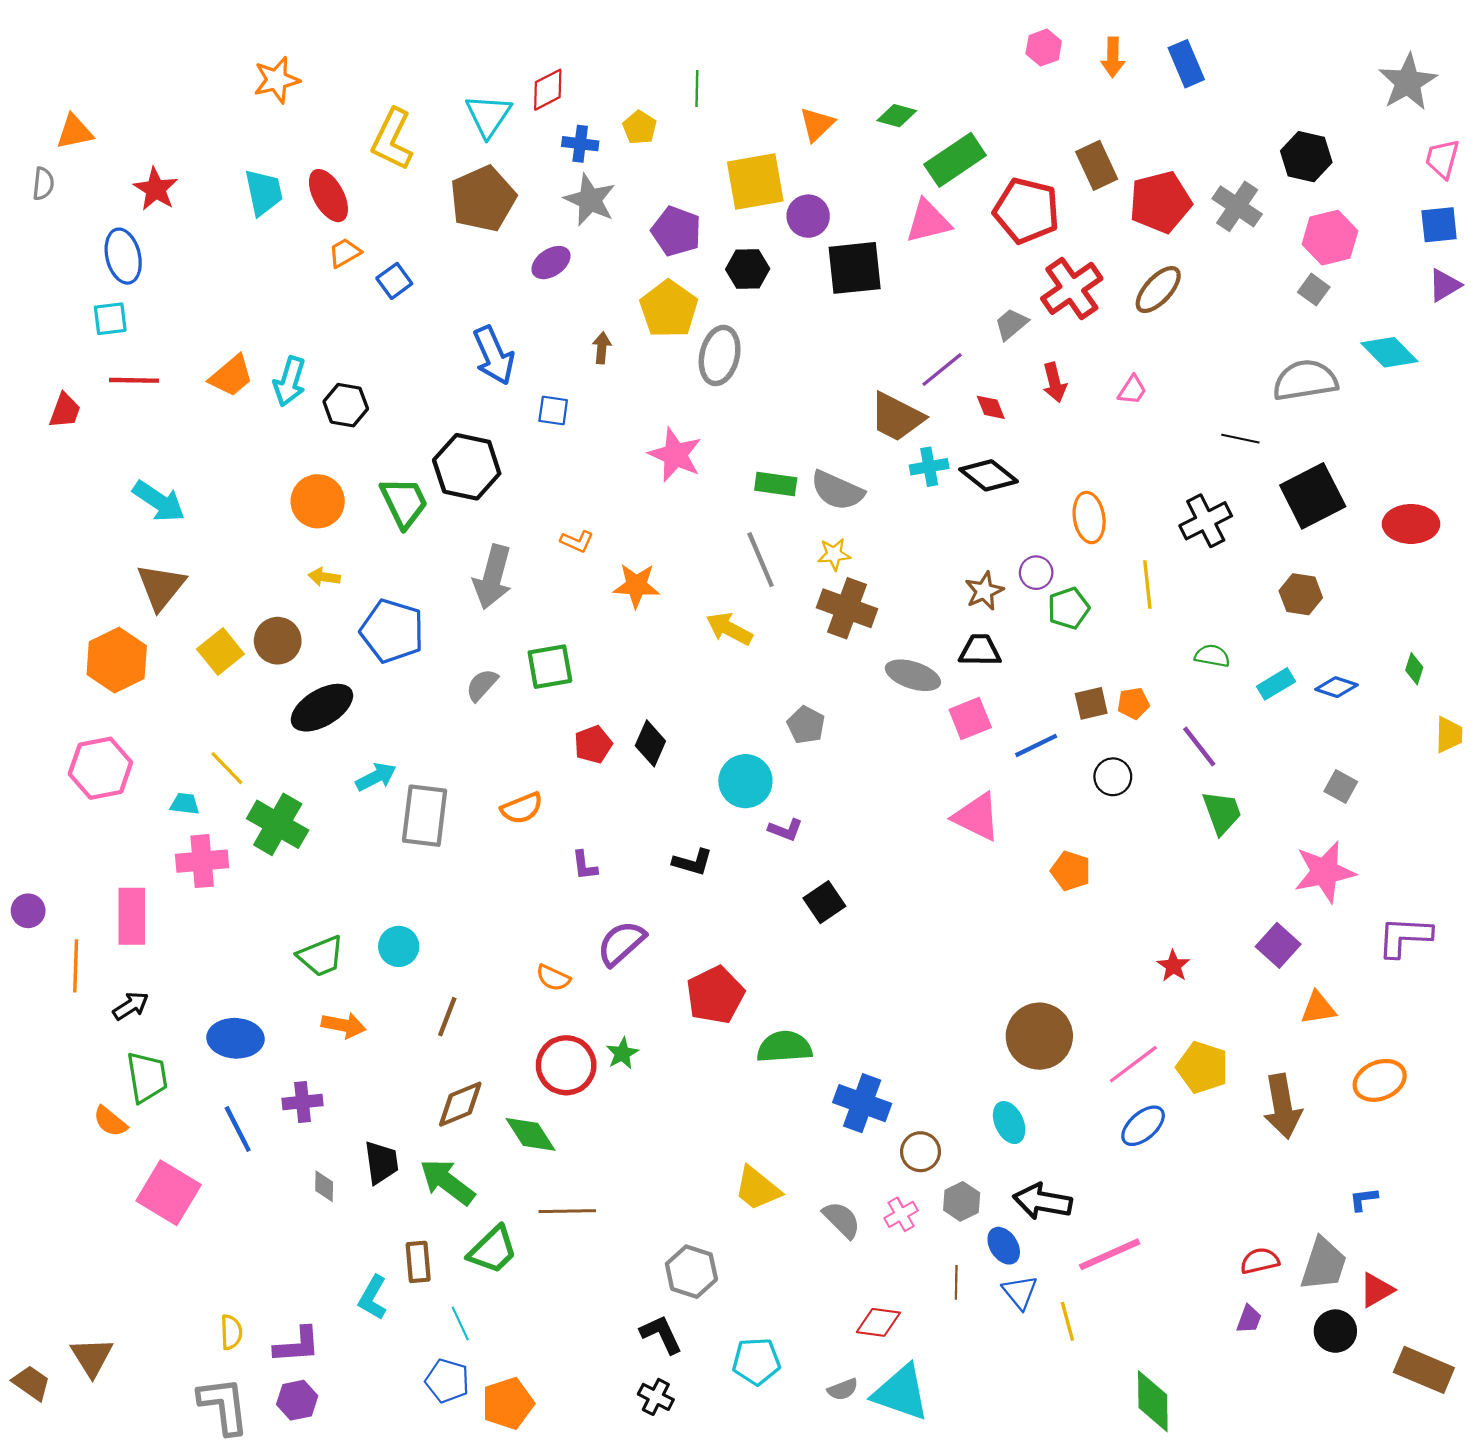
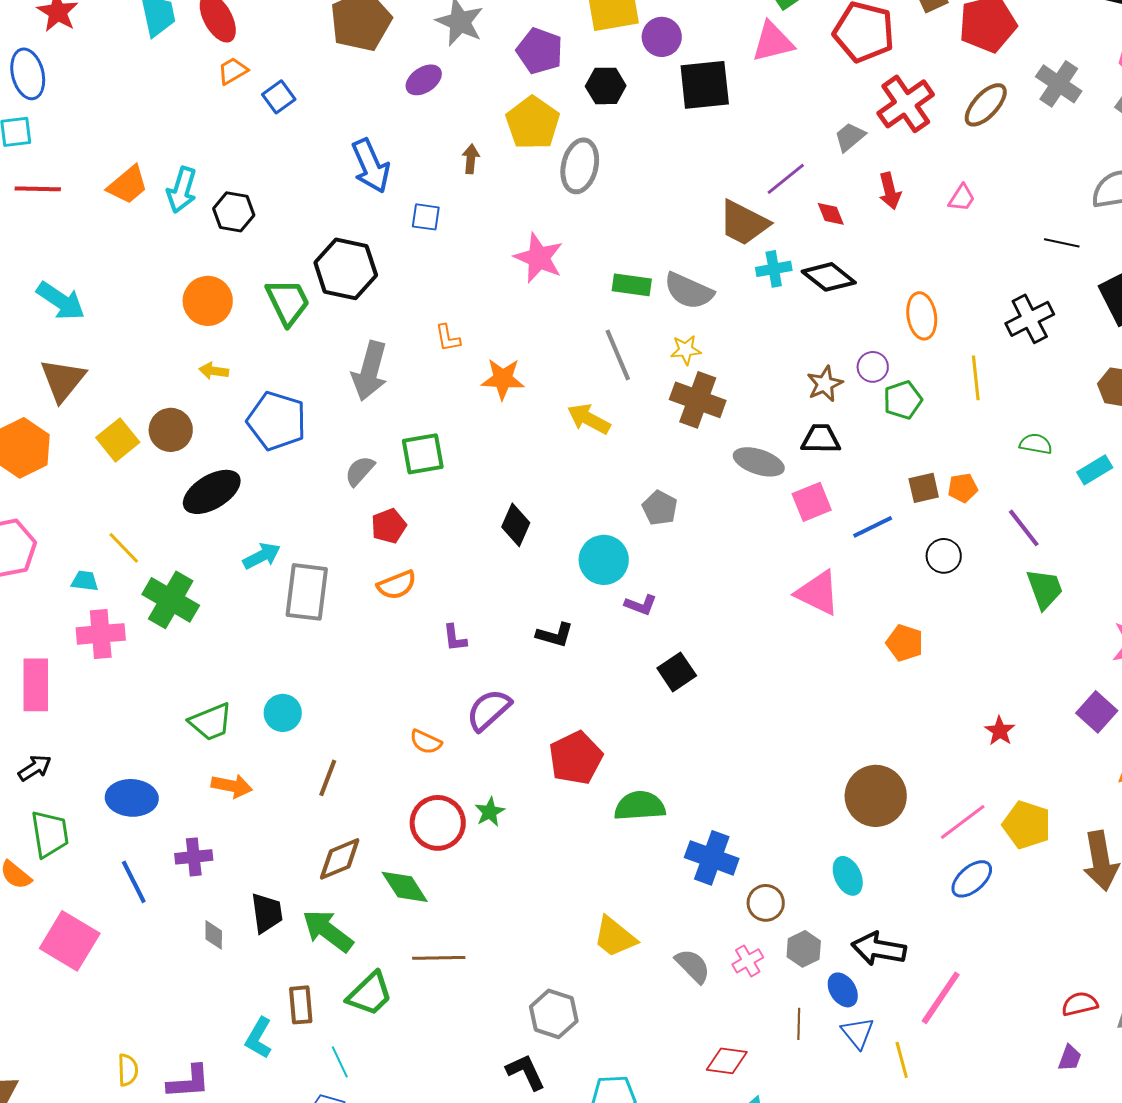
gray cross: (1237, 206) -> (1059, 84), moved
orange L-shape: (577, 541) -> (448, 338), turned 56
red pentagon: (593, 744) -> (389, 526), moved
pink line: (1110, 1254) -> (941, 998), turned -32

